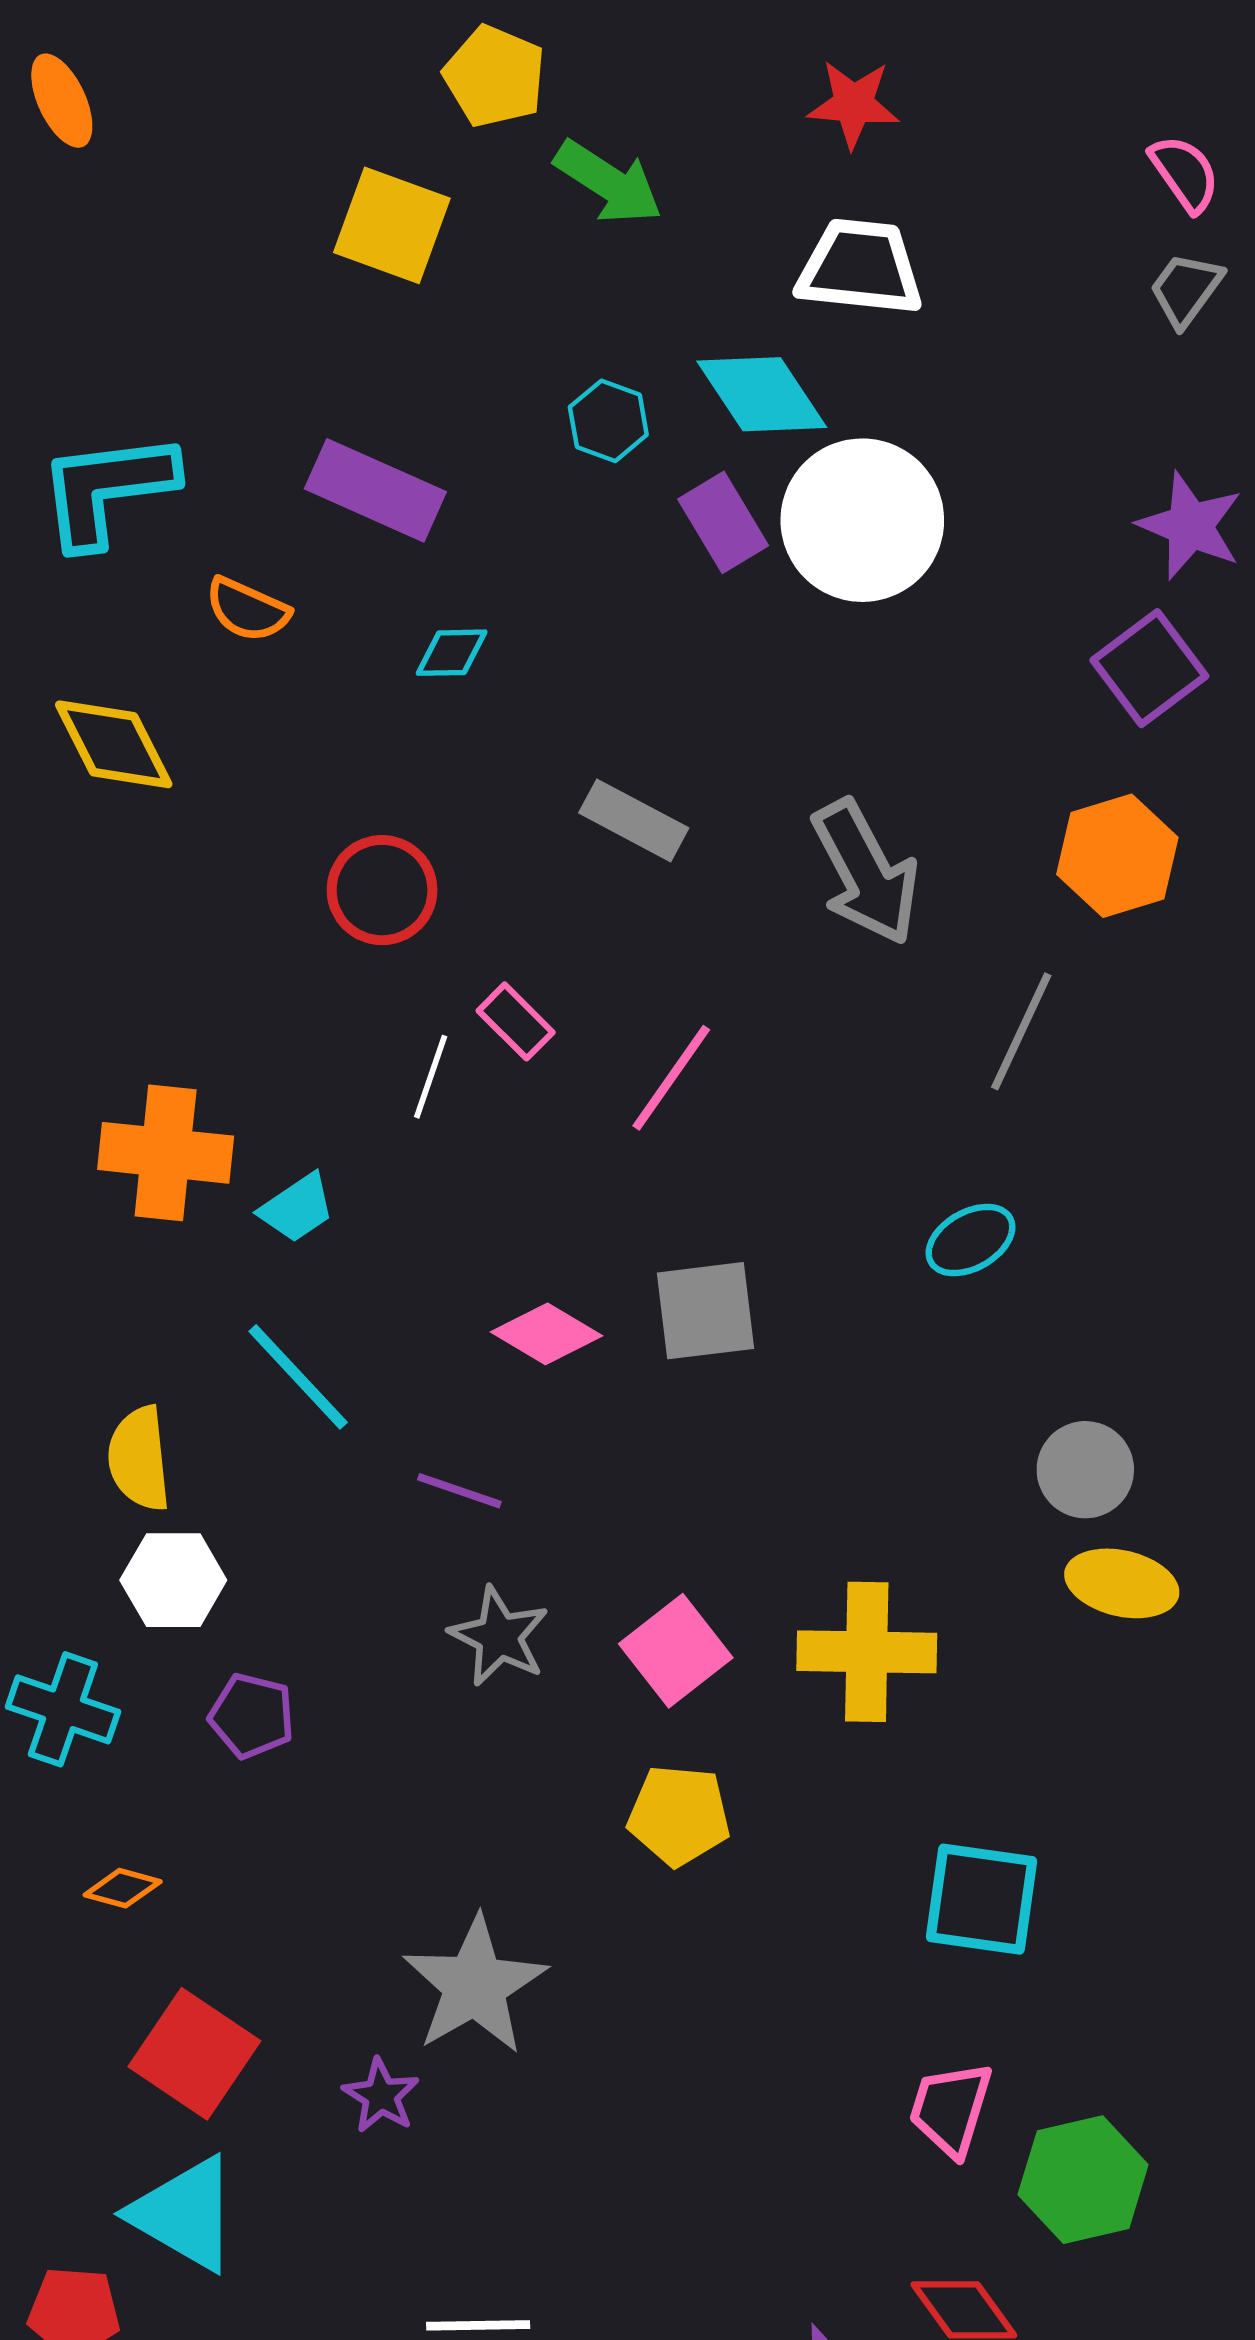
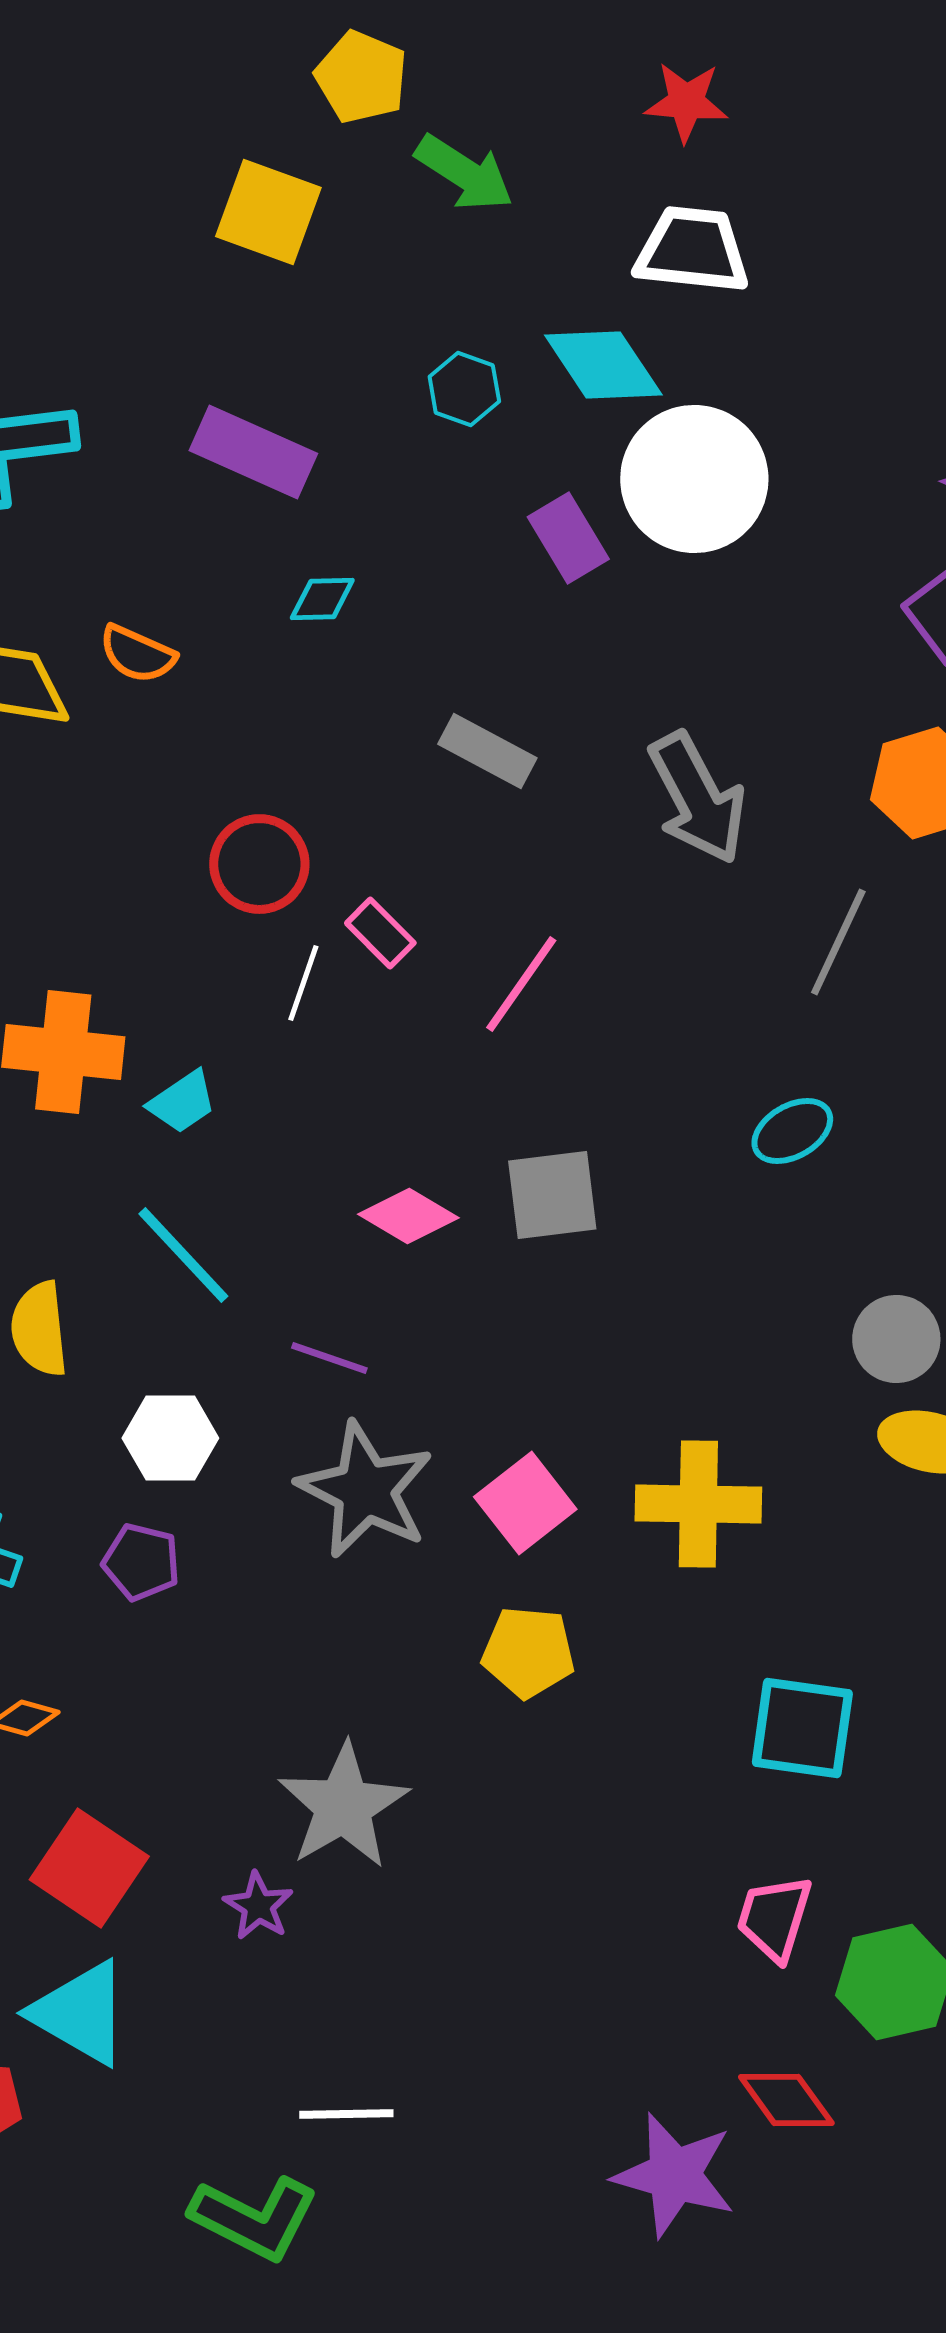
purple rectangle: (723, 522) -> (568, 538), moved
orange semicircle: (247, 610) -> (137, 654), moved
red circle: (382, 890) -> (259, 864), moved
white hexagon: (173, 1580) -> (170, 1438), moved
gray star: (499, 1636) -> (365, 1490), size x1.5

